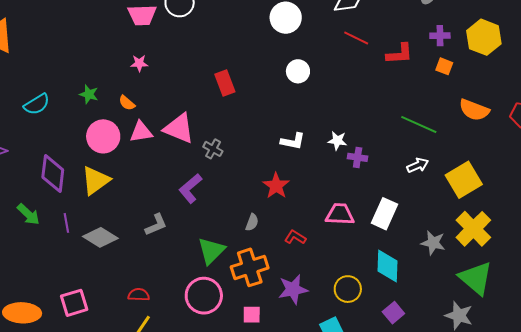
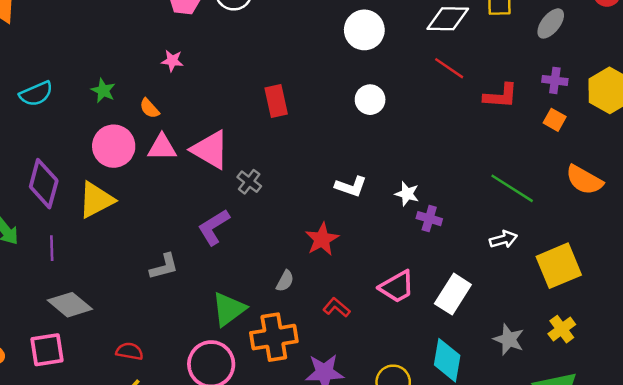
pink trapezoid: (340, 214) -> (397, 287), turned 140
yellow cross: (473, 229) -> (562, 329), size x0.6
gray diamond: (100, 237) -> (70, 305), moved

